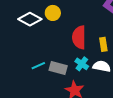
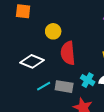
white diamond: (30, 19) -> (32, 61), moved
red semicircle: (79, 37) -> (68, 53), moved

